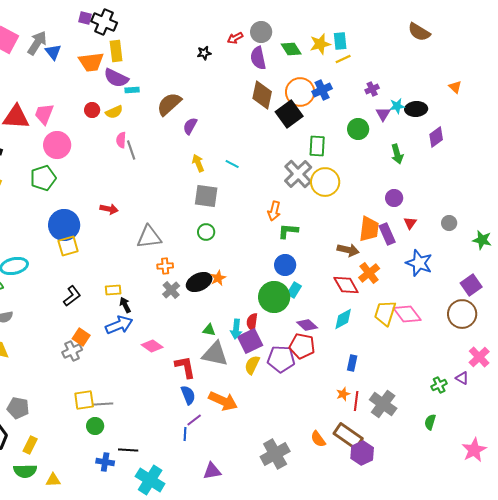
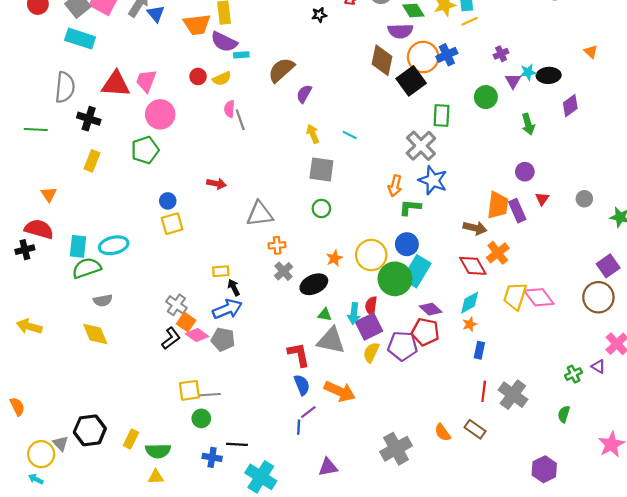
purple semicircle: (258, 58) -> (400, 31), moved, turned -80
yellow circle: (325, 182) -> (371, 255), moved
blue circle: (64, 225) -> (168, 201), size x0.5
blue star: (419, 263) -> (433, 180), moved
black ellipse: (199, 282) -> (314, 284), moved
cyan rectangle: (294, 290) -> (417, 271), size x1.8
black L-shape: (72, 296) -> (171, 338), moved
pink diamond: (152, 346) -> (197, 335), moved
gray cross: (72, 351) -> (176, 305), moved, turned -30
orange star: (343, 394) -> (470, 324), moved
gray pentagon: (18, 408) -> (223, 339), moved
brown rectangle: (348, 436) -> (475, 429), size x0.7
purple hexagon: (362, 453) -> (544, 469), moved
green semicircle: (25, 471) -> (158, 451), moved

